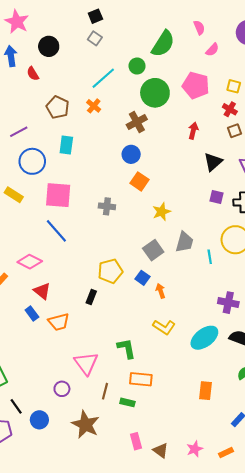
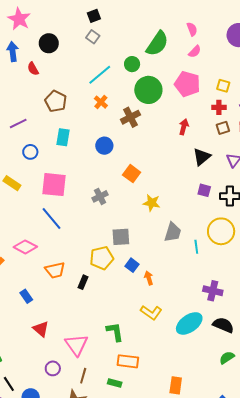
pink semicircle: (212, 50) -> (195, 52), moved
orange cross: (94, 106) -> (101, 102), moved
red cross: (230, 109) -> (219, 107), turned -32
blue circle: (131, 154) -> (104, 146), moved
blue circle: (32, 161) -> (30, 152), size x0.6
gray cross: (107, 206) -> (100, 196), turned -35
yellow star: (161, 212) -> (152, 203), turned 30
gray square: (153, 250) -> (121, 237), moved, turned 30
red triangle: (42, 291) -> (41, 329), moved
orange trapezoid: (59, 322) -> (55, 270), moved
brown line: (105, 391) -> (83, 376), moved
orange rectangle: (206, 391) -> (176, 385), moved

